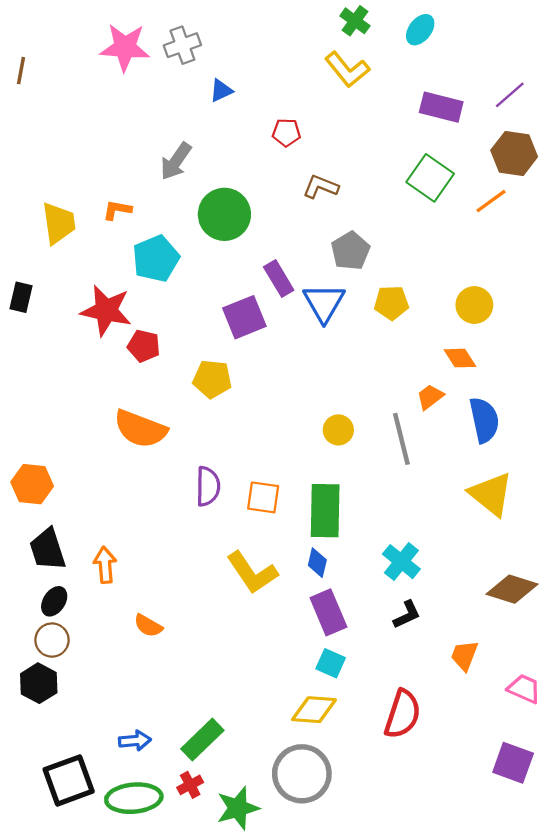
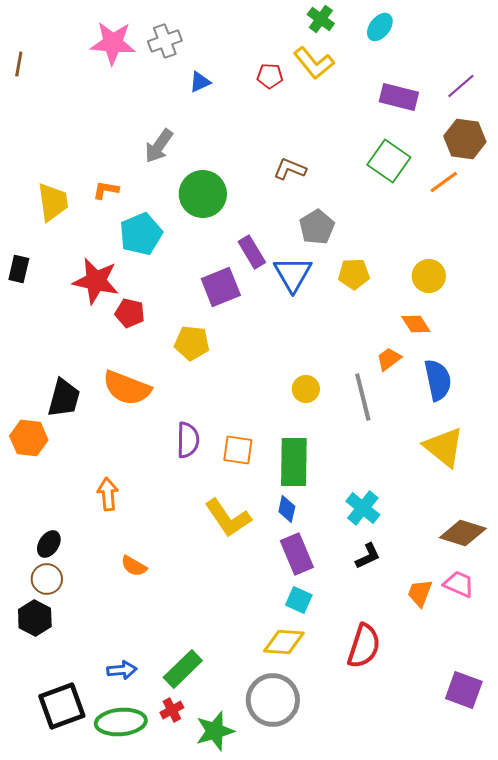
red pentagon: (286, 133) -> (270, 76), moved
black trapezoid: (48, 549) -> (64, 398), moved, turned -147
orange arrow: (105, 565) -> (108, 494), moved
pink trapezoid: (524, 689) -> (459, 584), moved

